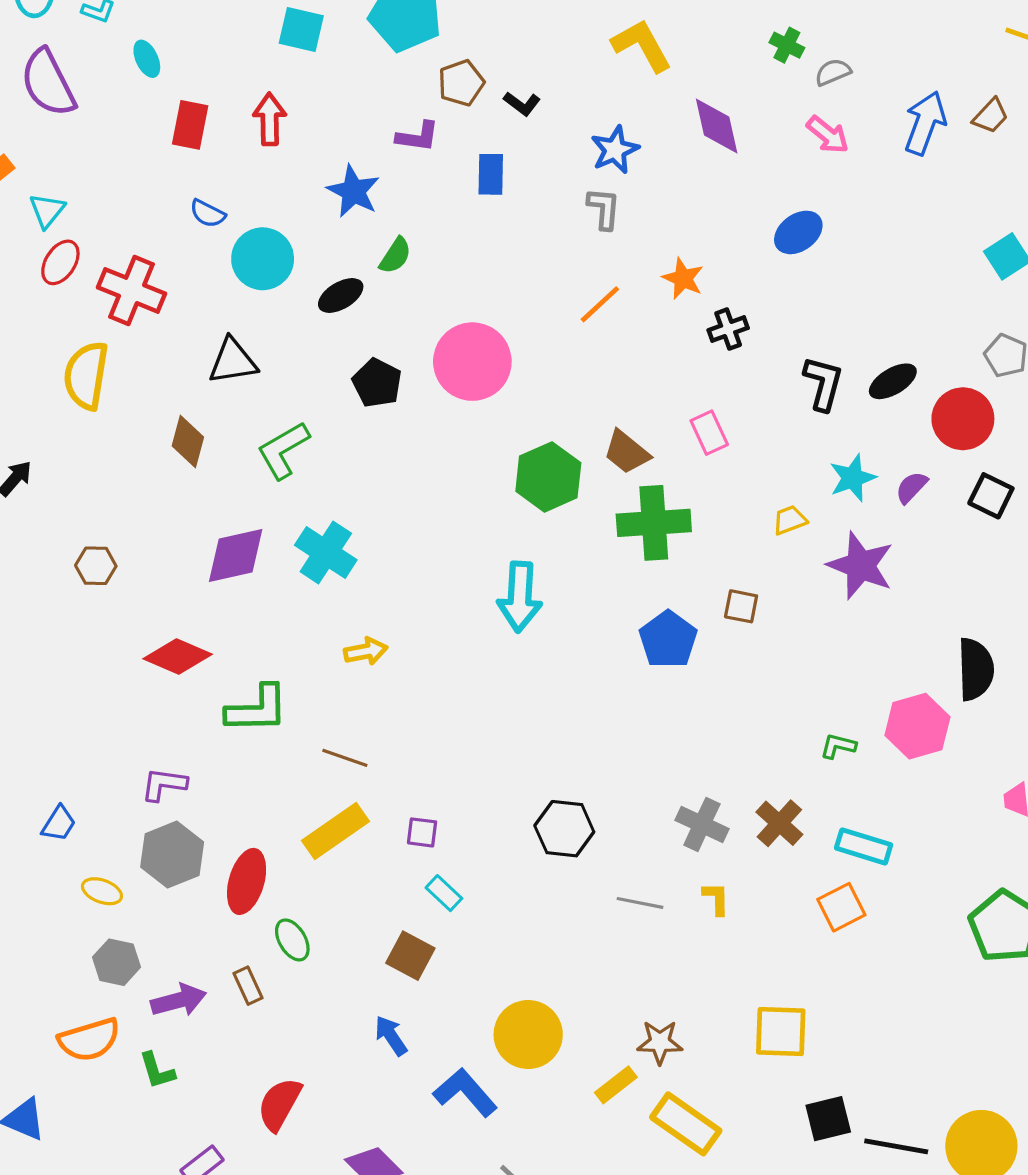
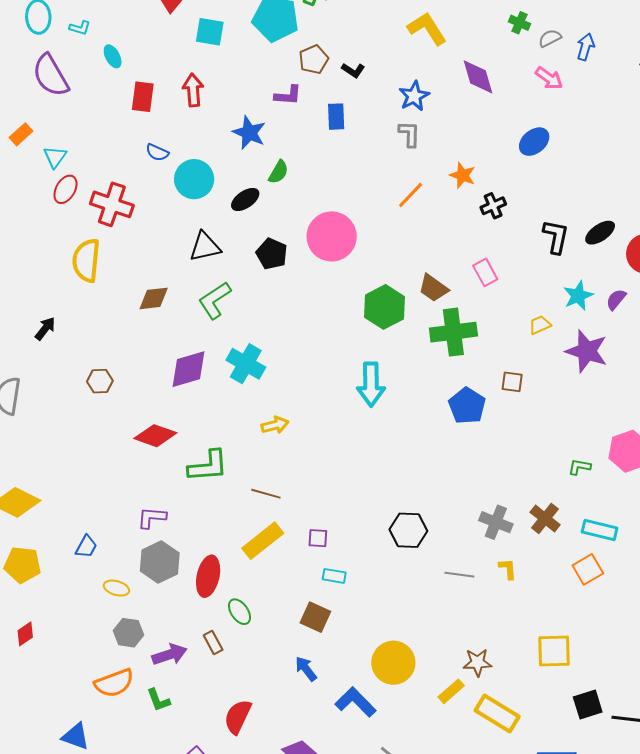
blue arrow: (925, 123) -> (585, 47), moved, size x0.7
black triangle: (233, 361) -> (205, 247), moved
brown diamond: (188, 442) -> (154, 298), turned 72
cyan rectangle: (444, 893) -> (334, 576), turned -30

